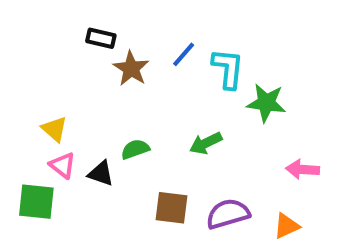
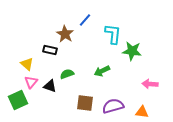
black rectangle: (101, 38) -> (50, 50), moved
blue line: (184, 54) -> (85, 20), moved
pink triangle: (63, 165) -> (31, 82), turned 32
green square: (36, 202) -> (18, 100), turned -30
orange triangle: (286, 226) -> (142, 112), turned 32

